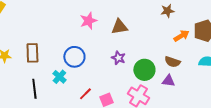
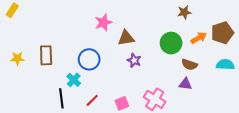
brown triangle: (119, 27) -> (126, 38), moved
green circle: (144, 70) -> (171, 43), moved
black line: (34, 89) -> (61, 98), moved
red line: (85, 94) -> (92, 100), moved

